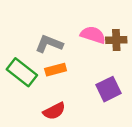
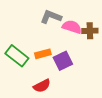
gray L-shape: (49, 44) -> (51, 17), moved
purple square: (108, 89) -> (63, 61), moved

